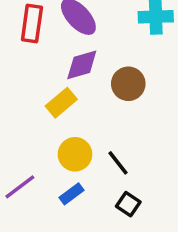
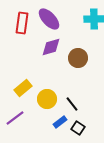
yellow rectangle: (61, 103) -> (23, 88), moved
blue rectangle: (72, 194) -> (60, 122), moved

